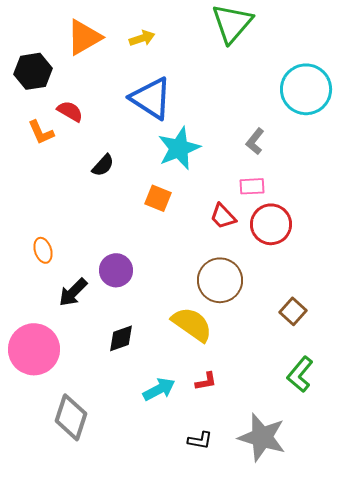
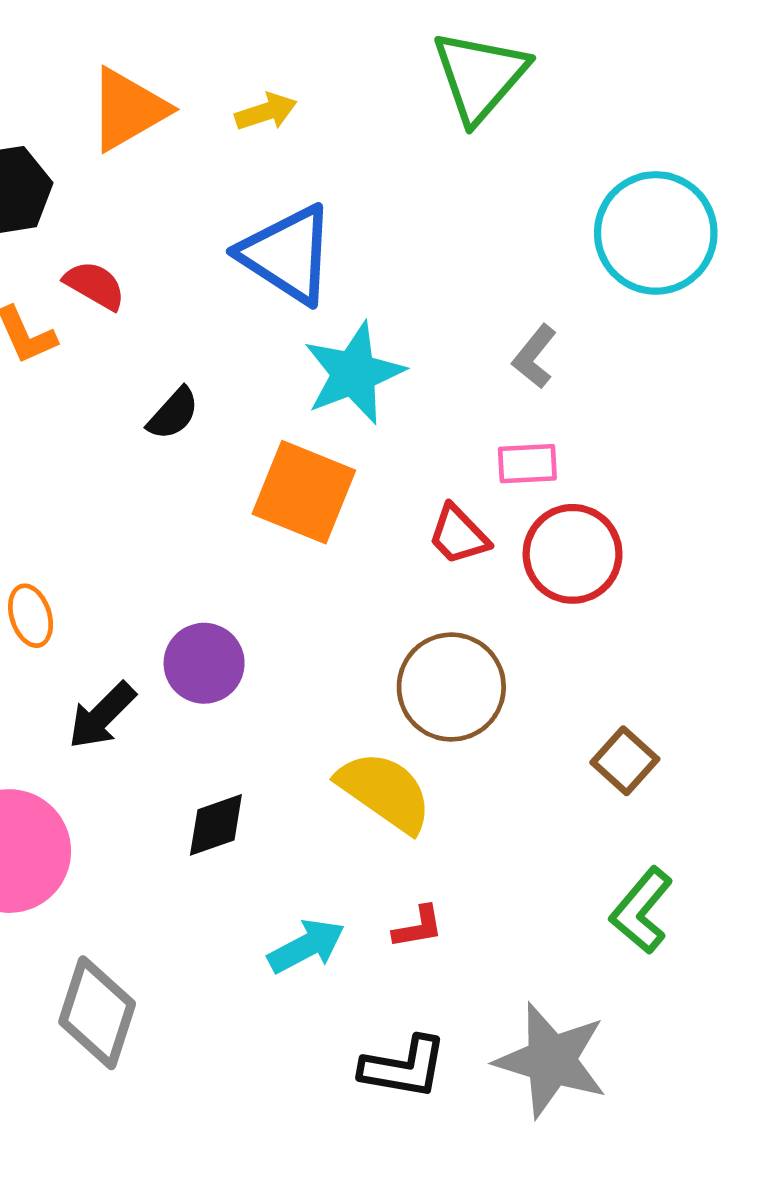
orange square: (158, 198) -> (304, 492), size x1.6
black L-shape: (200, 440) -> (404, 1067), size x1.5

